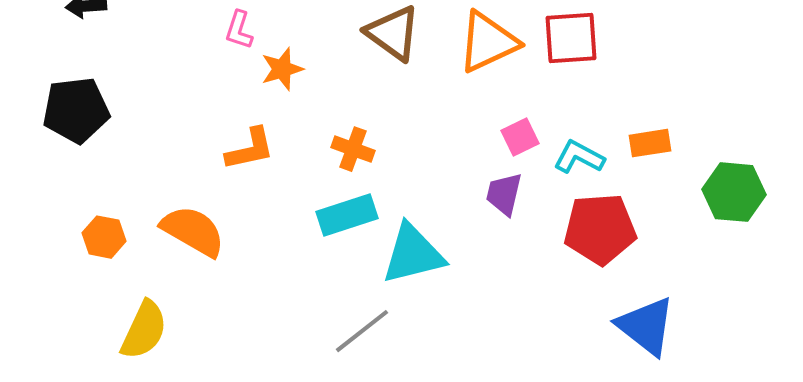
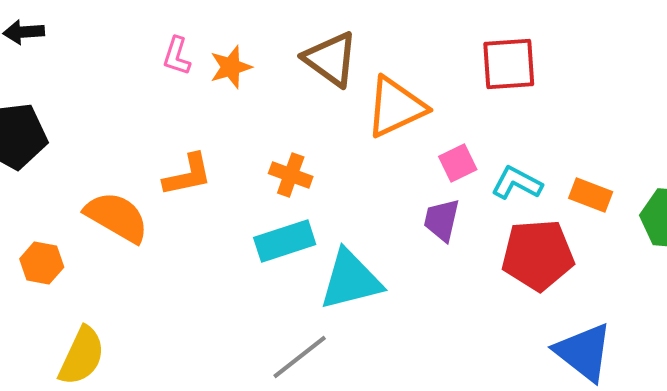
orange triangle: (488, 42) -> (396, 107), moved
orange star: (282, 69) -> (231, 67), moved
orange rectangle: (650, 143) -> (591, 195), moved, turned 30
orange semicircle: (193, 231) -> (117, 217), moved

